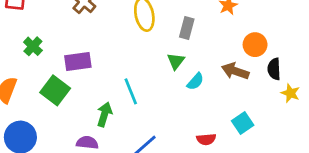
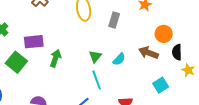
green triangle: (176, 61) -> (95, 56), moved
cyan line: (131, 91) -> (97, 80), moved
green arrow: (104, 114) -> (55, 58), moved
cyan square: (243, 123) -> (161, 85), moved

